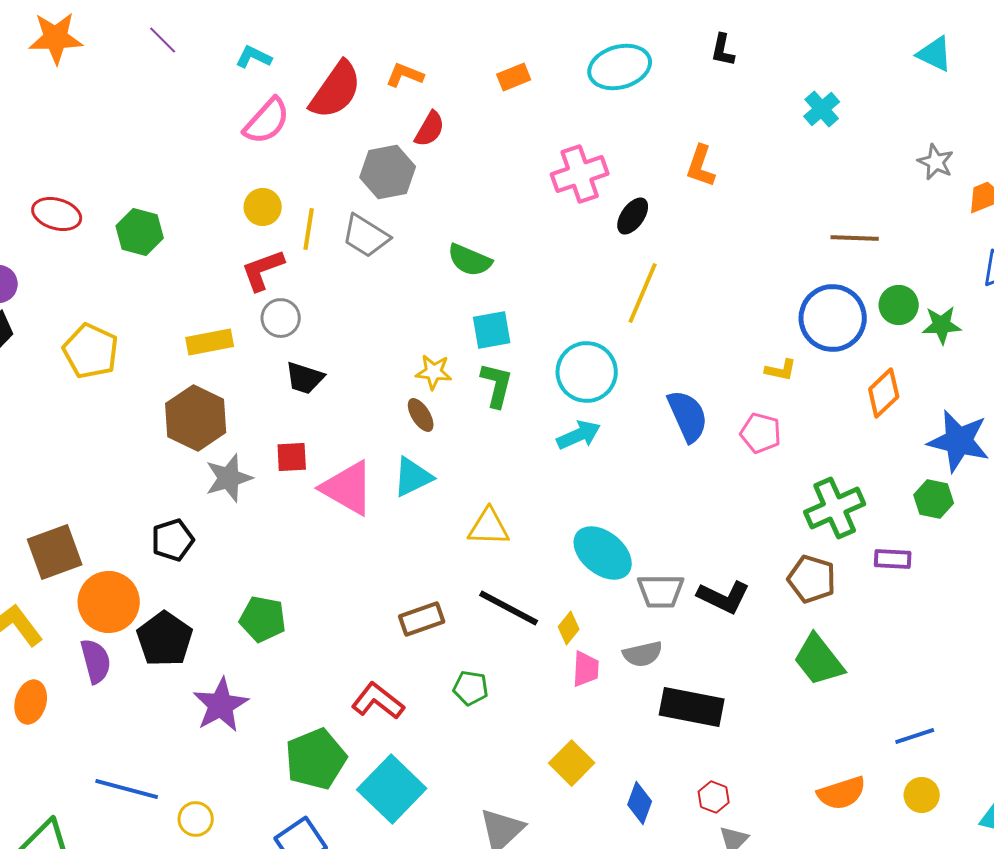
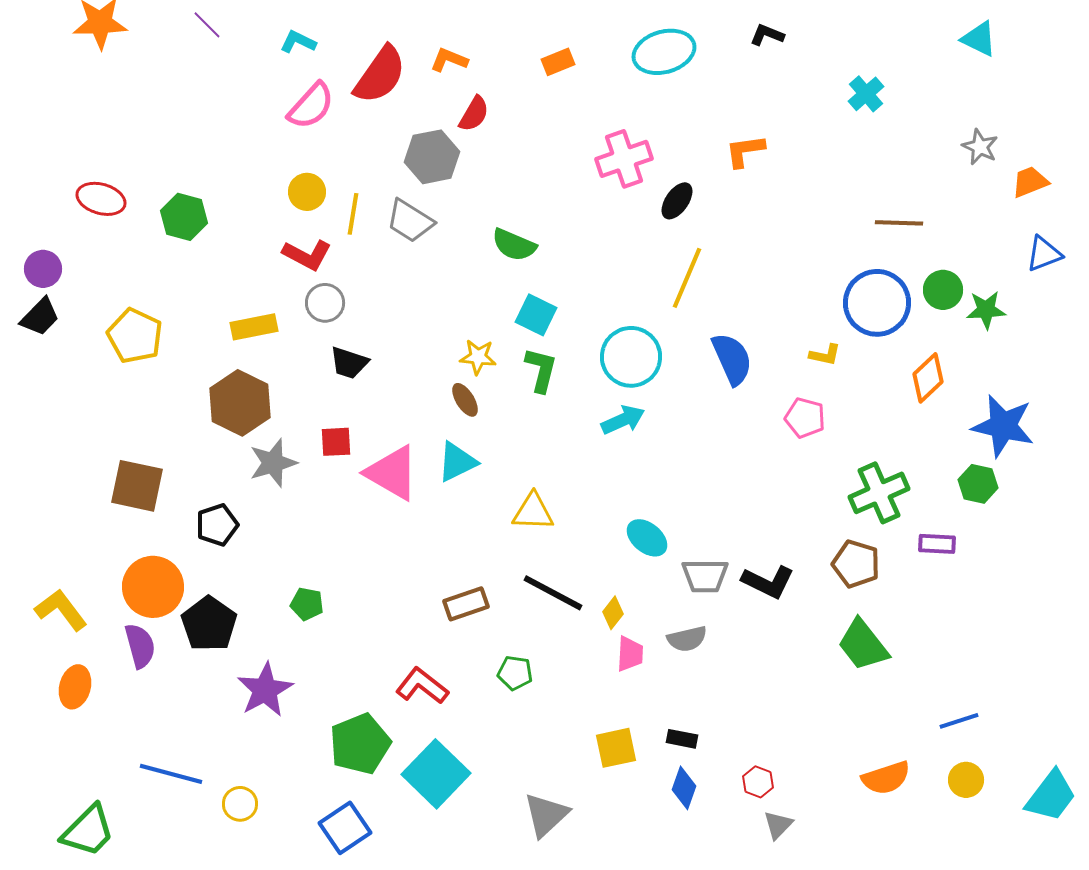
black L-shape: (723, 50) -> (767, 35), turned 100
orange L-shape: (701, 166) -> (745, 151), turned 63
red L-shape: (263, 270) -> (307, 255), turned -132
cyan square: (492, 330) -> (536, 315), turned 36
blue semicircle: (688, 416) -> (732, 359), moved
brown square: (55, 552) -> (137, 486), moved, turned 32
cyan ellipse: (603, 553) -> (647, 538), size x0.7
green pentagon: (263, 619) -> (307, 604), size x0.7
black rectangle: (692, 707) -> (682, 739), moved, size x0.5
yellow square: (572, 763) -> (616, 748), turned 33

